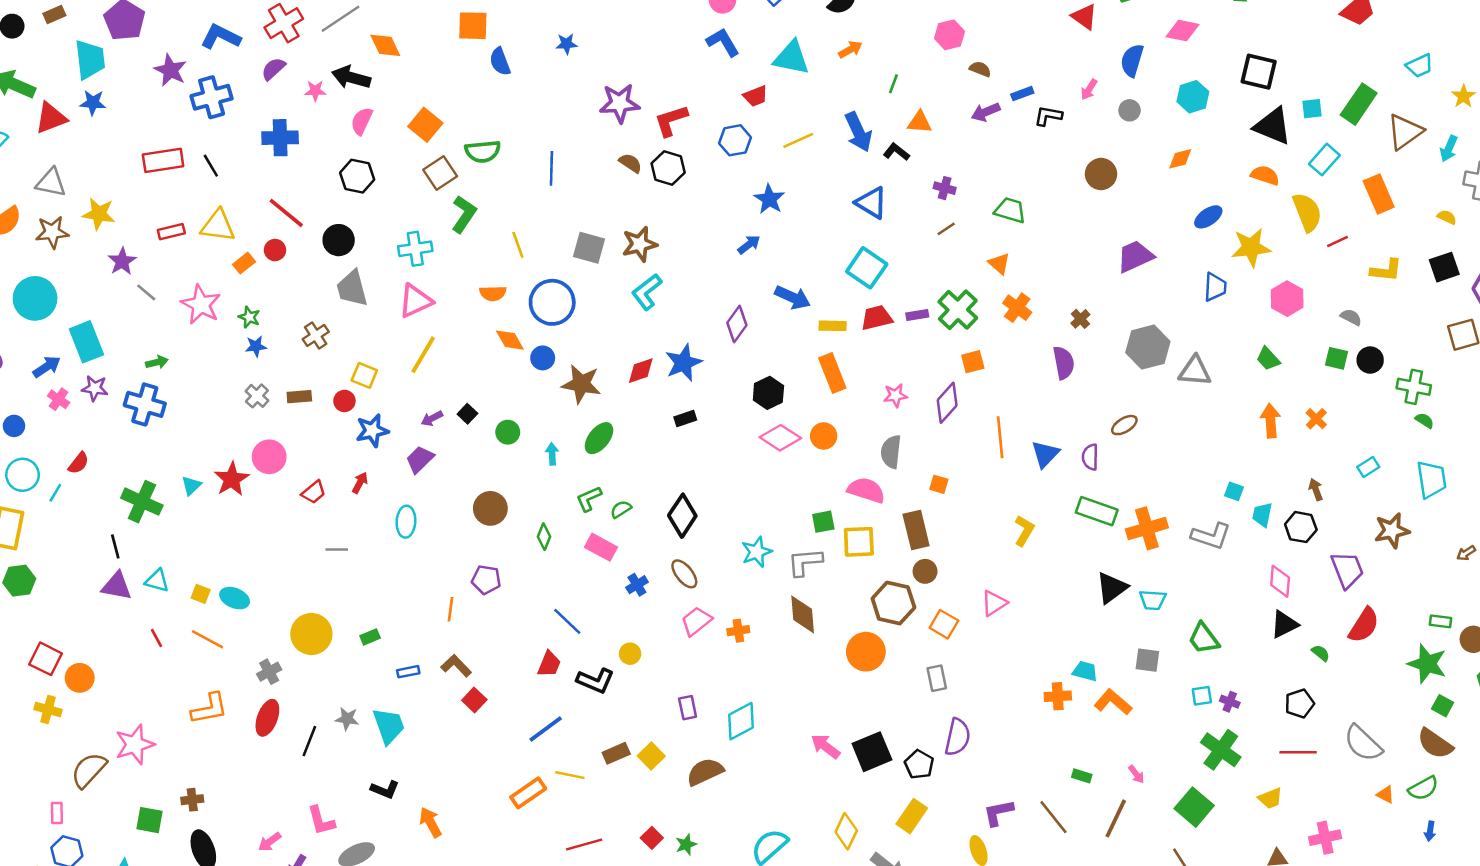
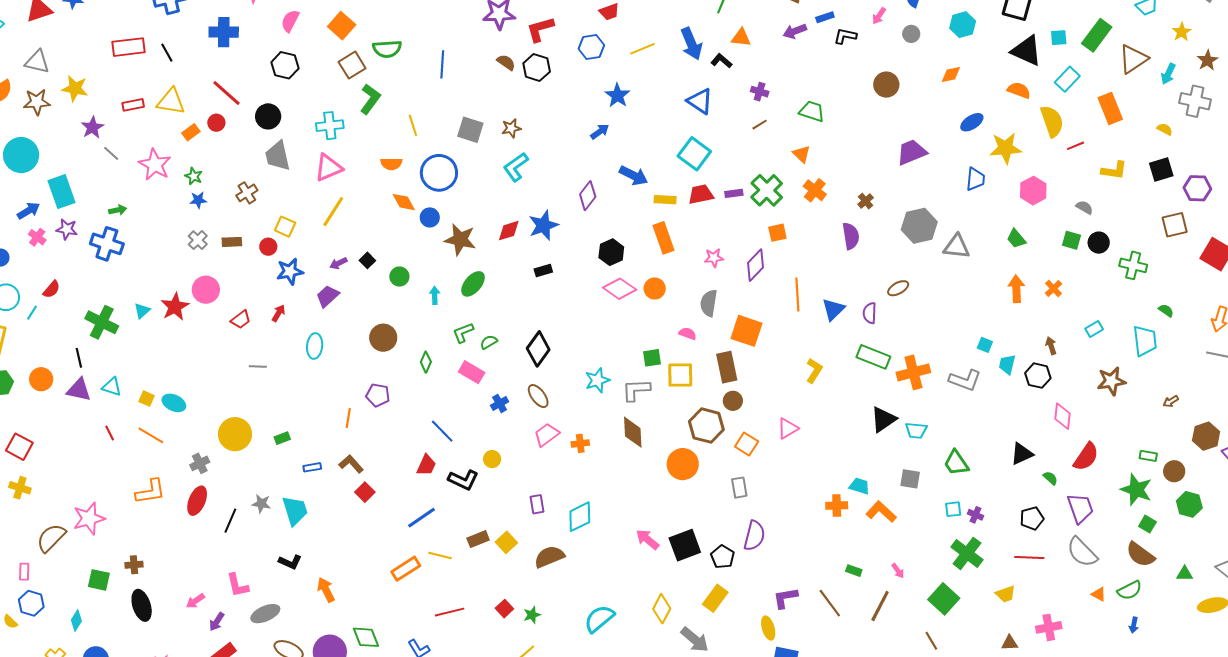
brown star: (640, 244) -> (511, 128), size x0.7
green semicircle: (1425, 421) -> (1166, 310), moved
orange square: (939, 484) -> (747, 331), size x2.0
pink semicircle: (866, 490) -> (688, 334), size x0.6
purple trapezoid: (1347, 570) -> (1080, 508), moved
pink diamond: (1280, 581) -> (1062, 416), moved
orange circle: (80, 678) -> (41, 379), moved

